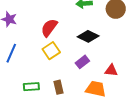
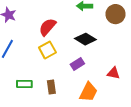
red triangle: (111, 70) -> (113, 73), moved
orange trapezoid: (96, 89) -> (88, 92), turned 100

